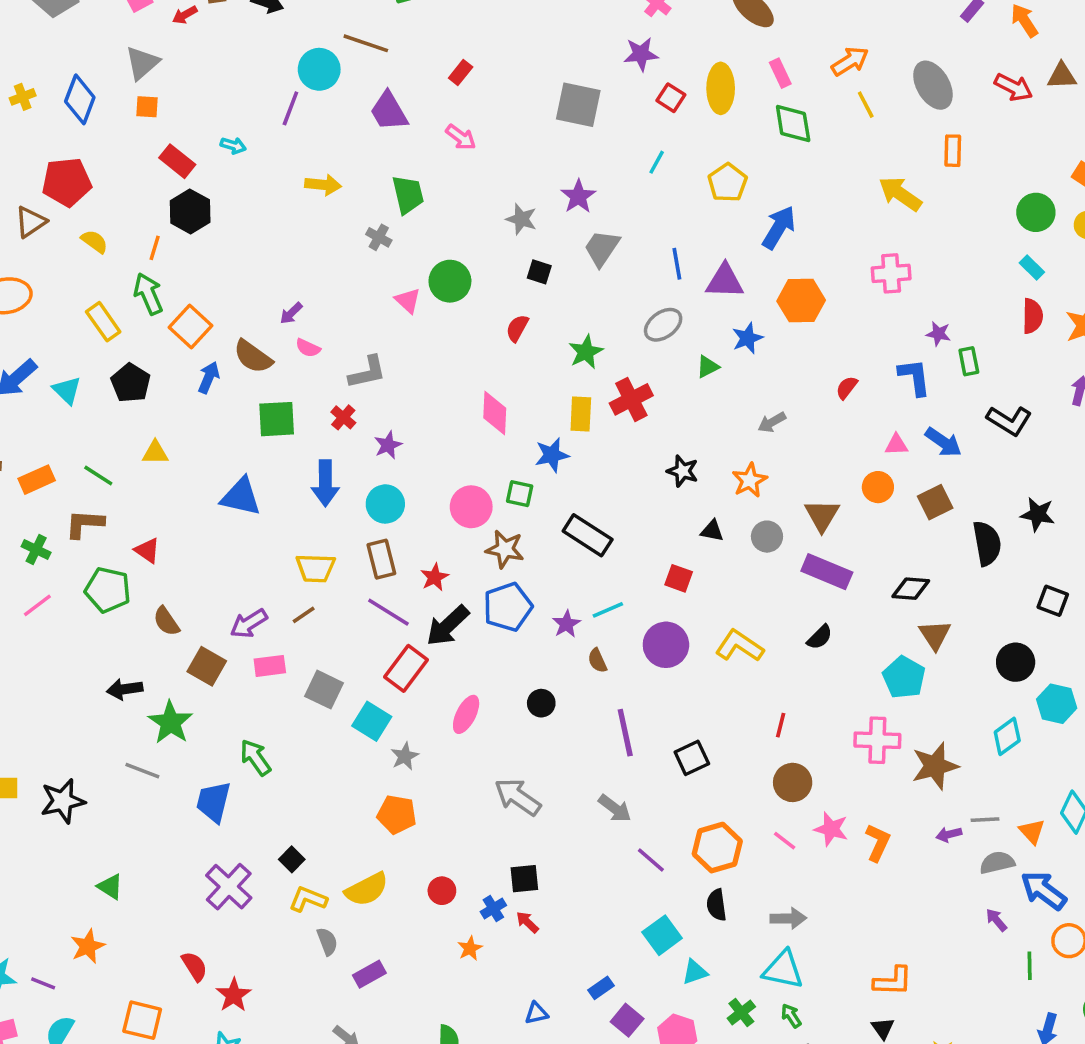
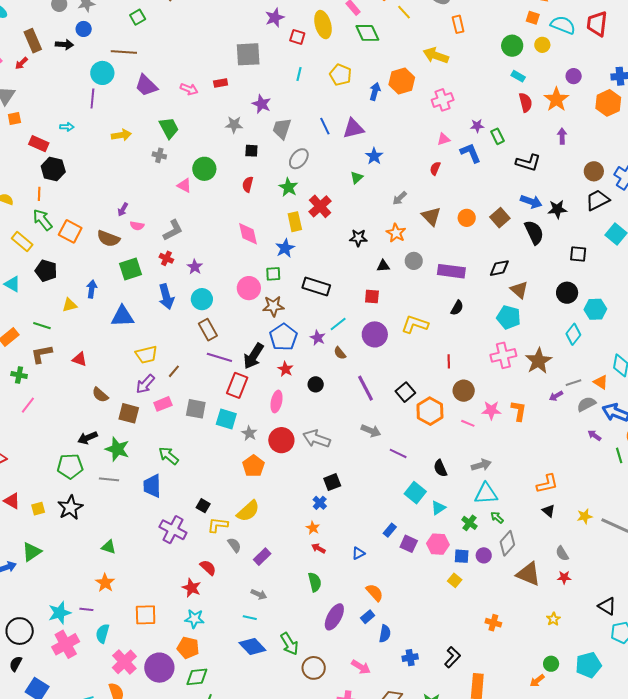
red rectangle: (461, 73) -> (221, 83), moved, turned 56
blue arrow: (779, 227) -> (375, 91), size x0.7
orange hexagon: (801, 301) -> (402, 81), moved
gray ellipse: (663, 325) -> (299, 159), moved
blue arrow: (209, 377) -> (92, 289), moved
blue arrow: (943, 442) -> (531, 202), moved
pink triangle: (896, 445) -> (444, 139), moved
brown triangle: (822, 515) -> (431, 216), moved
yellow trapezoid: (315, 568) -> (146, 355), moved
red star: (435, 577) -> (285, 369), moved
green pentagon: (108, 590) -> (70, 466), moved
orange pentagon: (397, 814) -> (253, 466), turned -30
orange hexagon: (717, 848) -> (430, 411), moved
red circle: (442, 891) -> (281, 440), moved, size x1.6
red arrow: (527, 922) -> (318, 548), moved
red semicircle: (194, 966) -> (208, 568), moved

